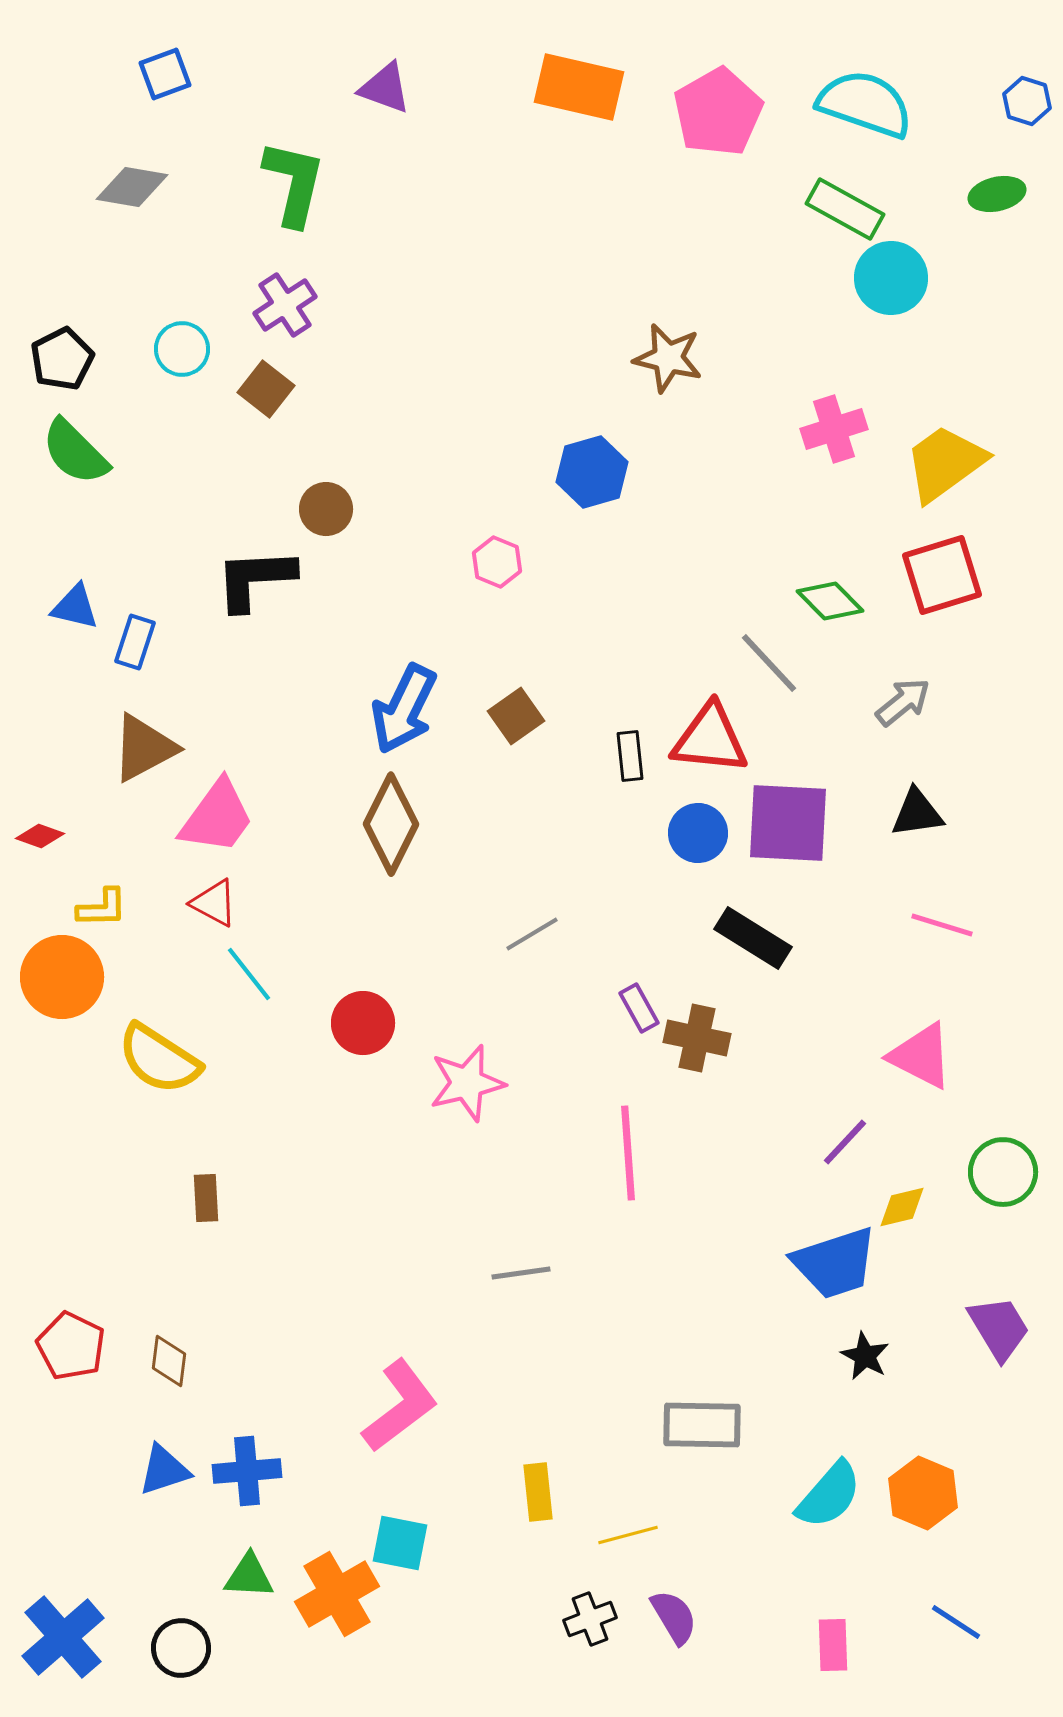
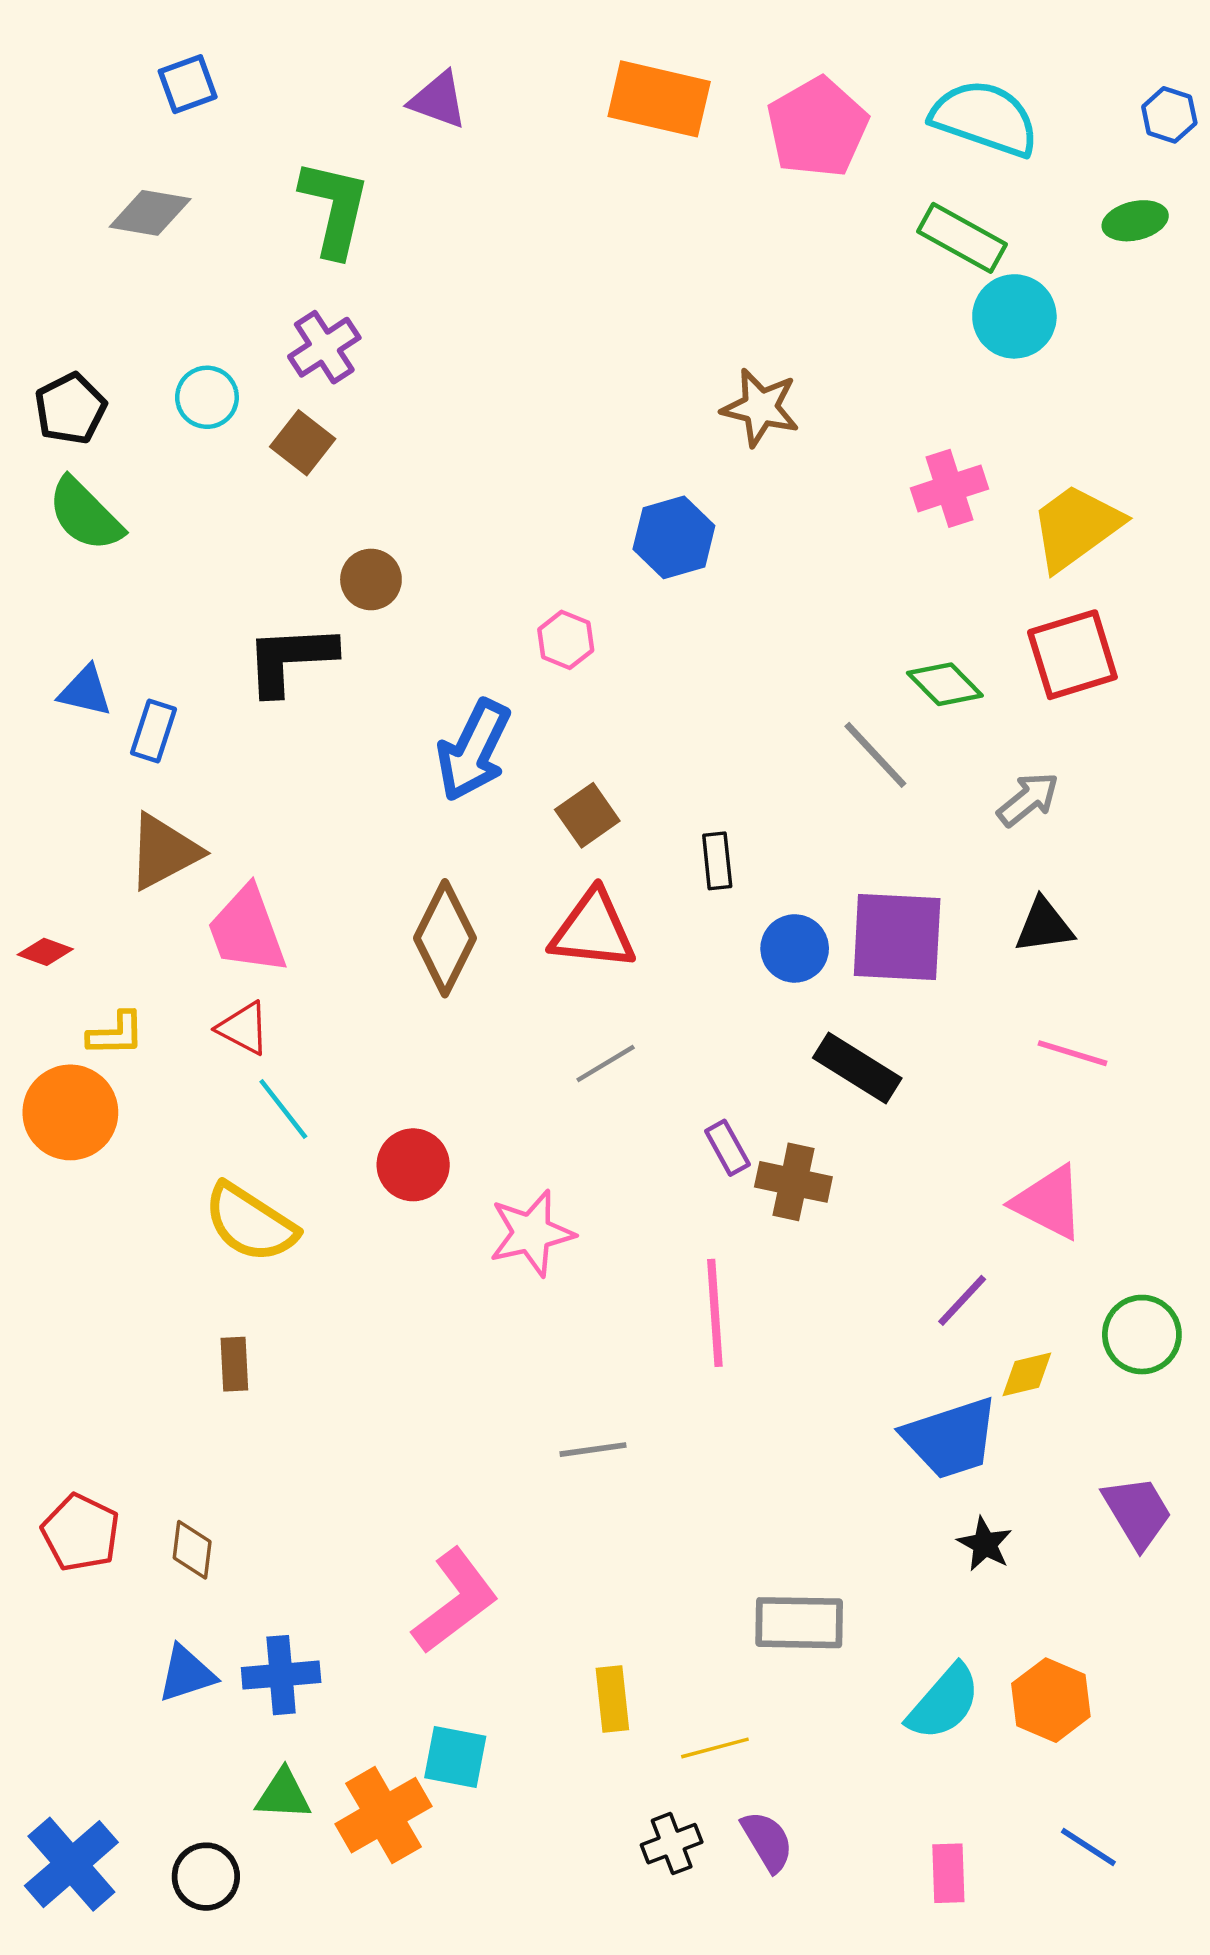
blue arrow: (404, 709) -> (473, 750), moved
red triangle: (710, 739) -> (593, 930), moved
pink trapezoid: (217, 817) -> (247, 930), turned 124
yellow semicircle: (159, 1059) -> (250, 1223), moved

